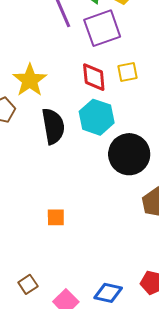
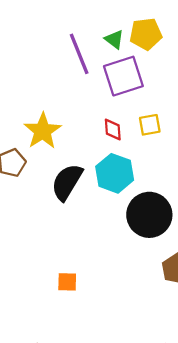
red diamond: (94, 77) -> (113, 130), size x0.7
black semicircle: (53, 126) -> (67, 182), turned -141

